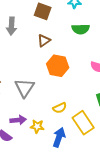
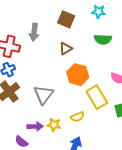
yellow rectangle: (83, 123) -> (97, 97), moved
yellow star: (37, 126) -> (54, 125), moved

